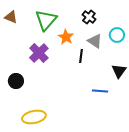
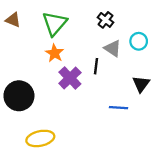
orange star: (66, 37) -> (55, 53), moved
purple cross: (39, 53) -> (70, 78), moved
black circle: (16, 81) -> (19, 96), size x1.6

